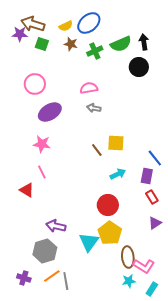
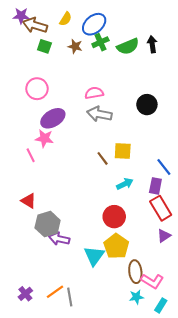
yellow semicircle: (66, 26) -> (66, 19), moved, turned -32
purple star: (20, 34) -> (21, 16), moved
green cross: (95, 51) -> (100, 42), moved
black circle: (139, 67) -> (147, 105), moved
gray arrow: (94, 108) -> (99, 114), size x1.6
pink star: (42, 144) -> (44, 138), moved
pink line: (42, 172) -> (31, 155), moved
red rectangle: (152, 197) -> (161, 208), size x1.6
gray hexagon: (45, 251) -> (48, 224), moved
purple cross: (24, 278) -> (25, 294), turned 32

